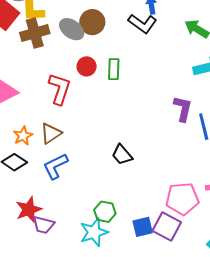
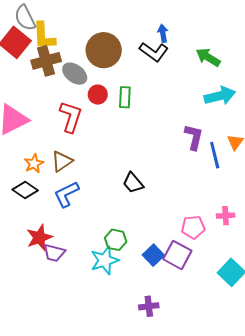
brown circle: (92, 22) -> (104, 50), size x1.4
gray ellipse: (72, 29) -> (75, 74), moved
pink pentagon: (182, 199) -> (193, 227), size x0.7
blue square: (143, 227) -> (153, 255), turned -30

